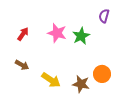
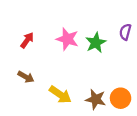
purple semicircle: (104, 16) -> (125, 32), moved
orange circle: (102, 74) -> (121, 98), moved

